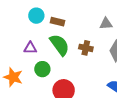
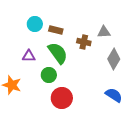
brown cross: (86, 48) -> (84, 42), moved
green circle: (42, 69) -> (49, 75), moved

